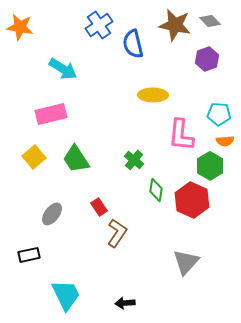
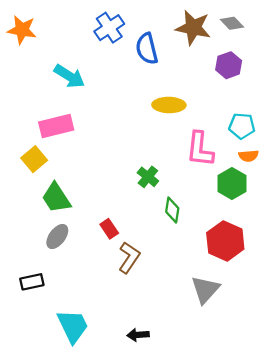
yellow square: (34, 157) -> (34, 159), moved
green trapezoid: (76, 159) -> (56, 198), moved
red hexagon: (192, 200) -> (225, 241), moved

